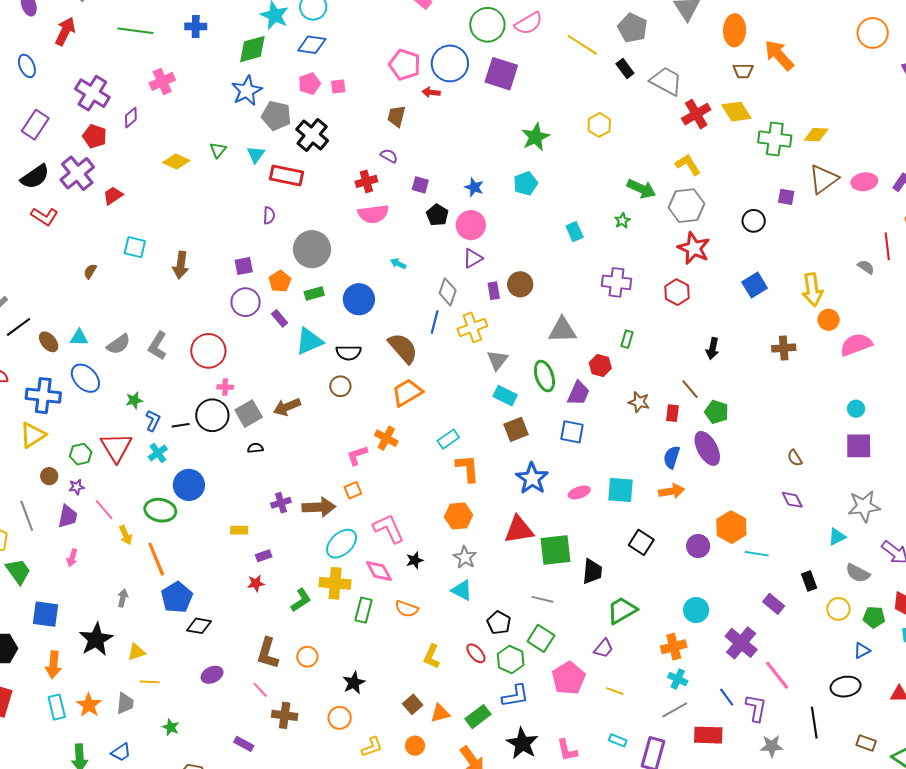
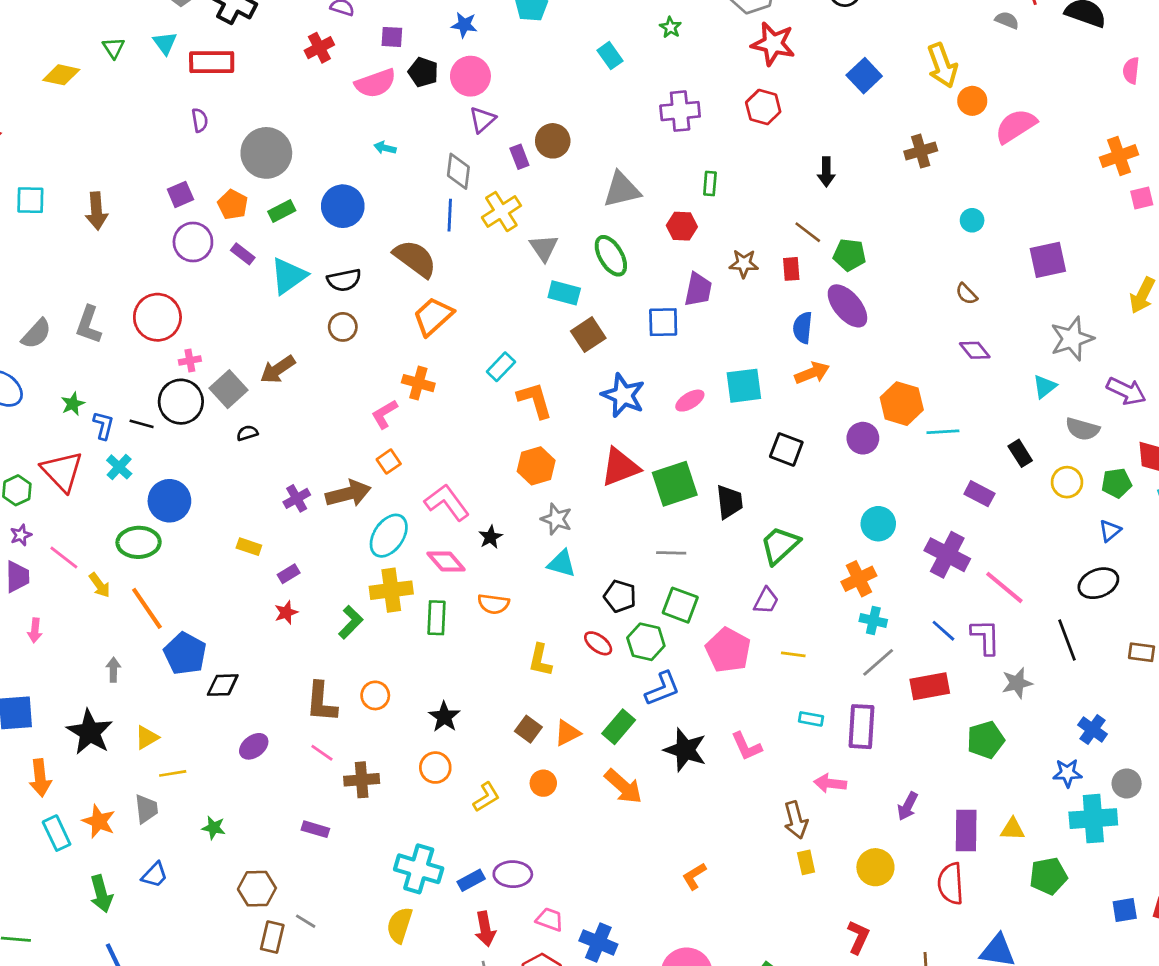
pink semicircle: (373, 214) -> (375, 83), moved
purple trapezoid: (578, 393) -> (698, 290), moved
cyan circle: (856, 409) -> (972, 220), moved
black line: (181, 425) -> (142, 424), turned 36
yellow rectangle: (239, 530) -> (249, 547), turned 30

